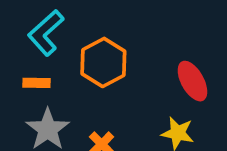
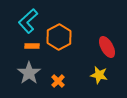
orange rectangle: (37, 83) -> (32, 46), moved

